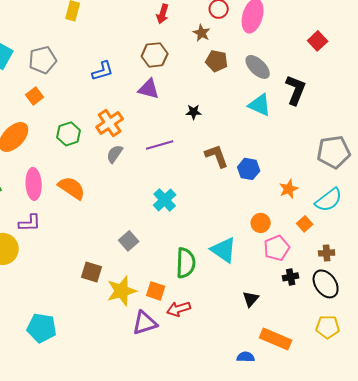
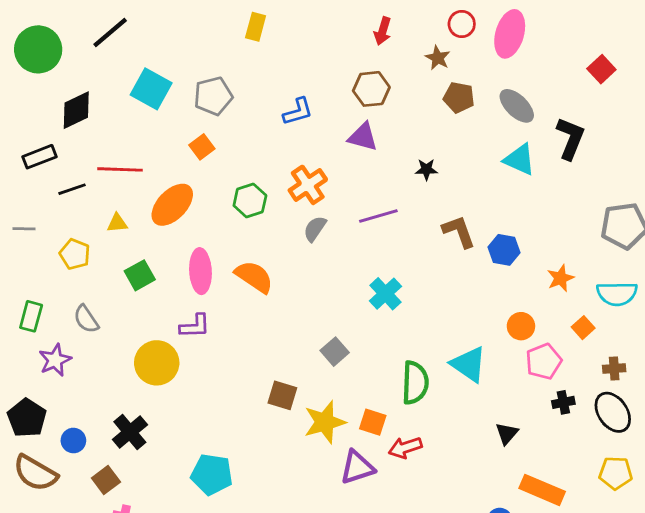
cyan semicircle: (329, 200) -> (617, 294), turned 36

